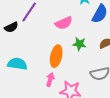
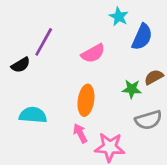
green star: (80, 44) -> (132, 89), moved
pink arrow: (50, 79) -> (80, 133), turned -40

